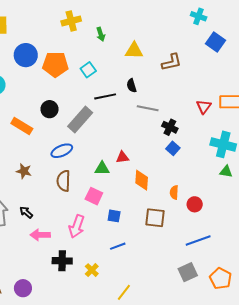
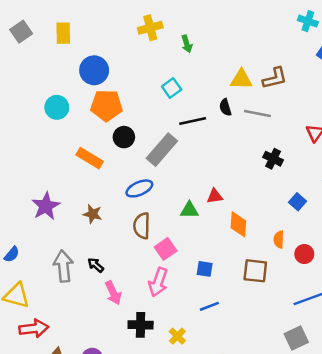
yellow triangle: (134, 51) -> (241, 79), moved
orange pentagon: (55, 64) -> (106, 105), moved
gray line: (148, 108) -> (257, 113), moved
blue square: (173, 148) -> (298, 202), moved
pink square: (94, 196) -> (166, 249), moved, turned 30
pink arrow: (40, 235) -> (113, 293), turned -114

